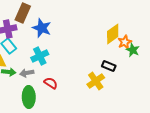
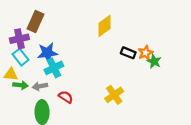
blue star: (42, 28) -> (47, 53), moved, turned -30
yellow diamond: (113, 34) -> (105, 26), moved
black rectangle: (109, 66) -> (128, 53), moved

